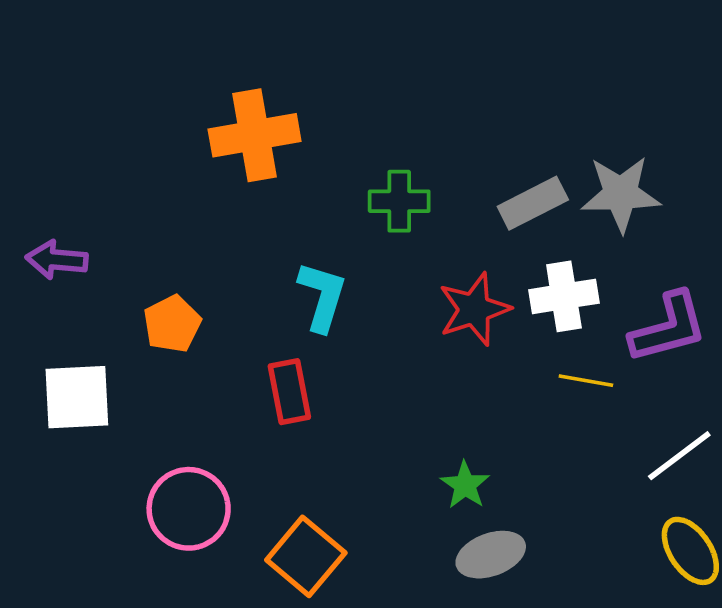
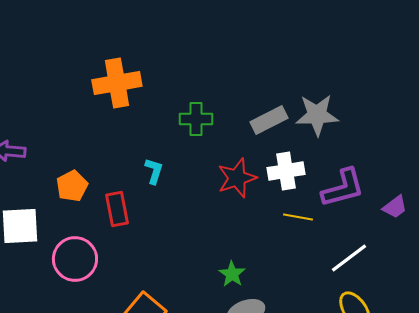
cyan L-shape: (322, 296) -> (154, 171), size x0.7
red rectangle: (289, 392) -> (117, 209), moved
pink circle: (189, 509) -> (75, 259), moved

